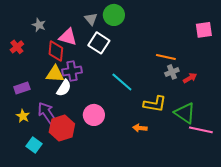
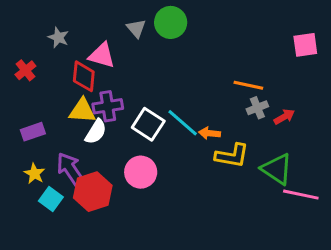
white square: (99, 43) -> (148, 124), moved
orange arrow: (140, 128) -> (210, 133), moved
cyan square: (34, 145) -> (51, 199), moved

